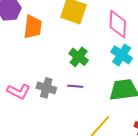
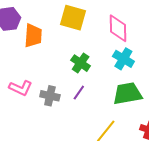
purple line: (75, 86) -> (79, 93), turned -56
pink L-shape: (19, 91) -> (21, 88), moved

